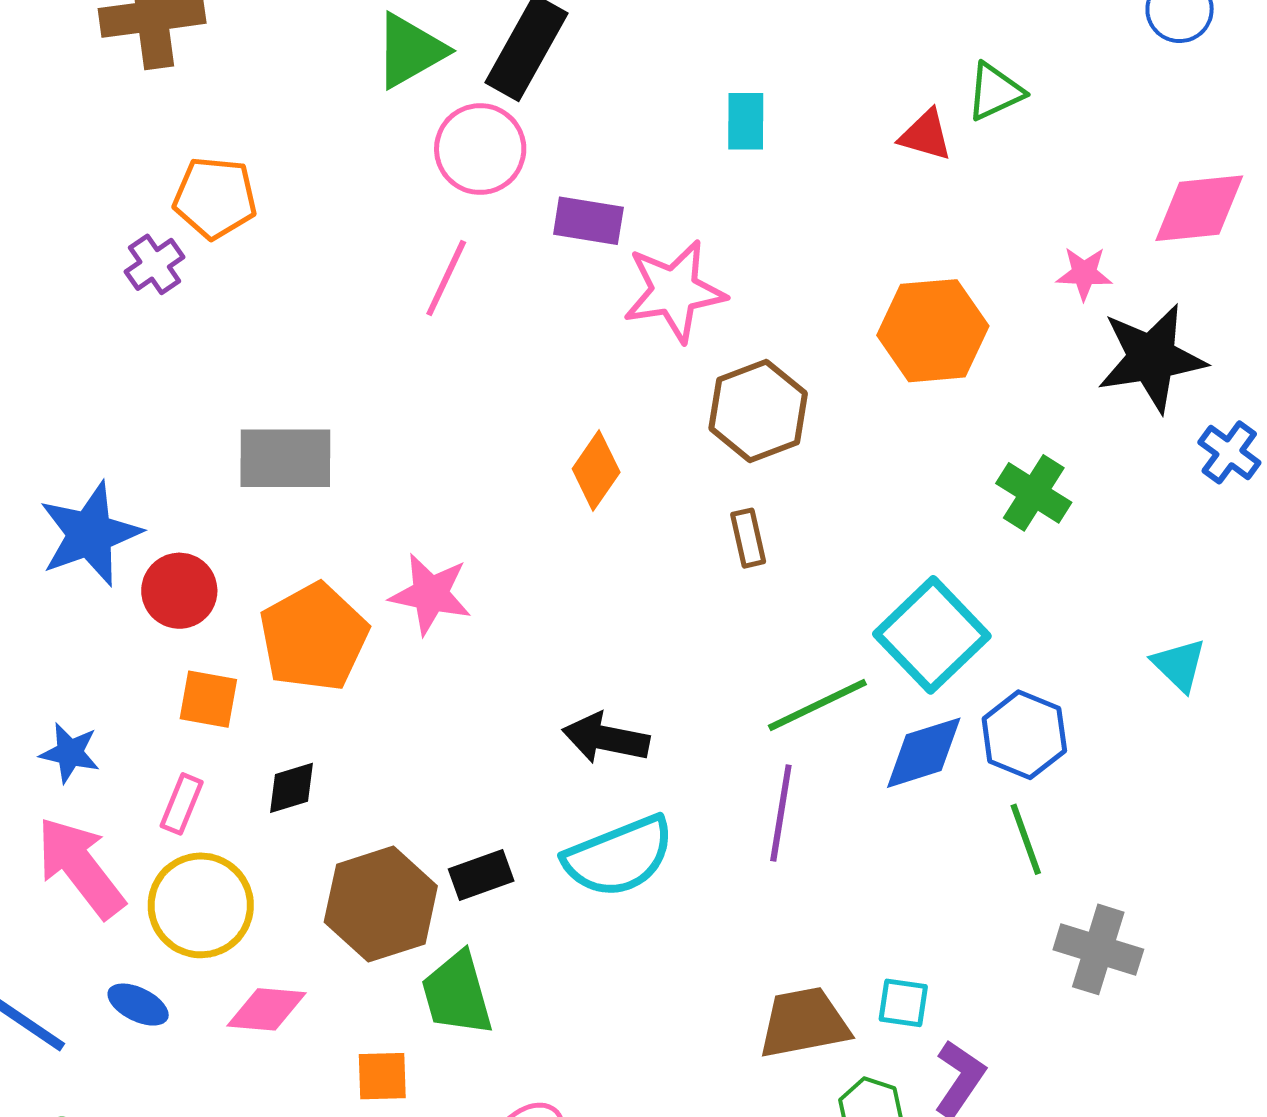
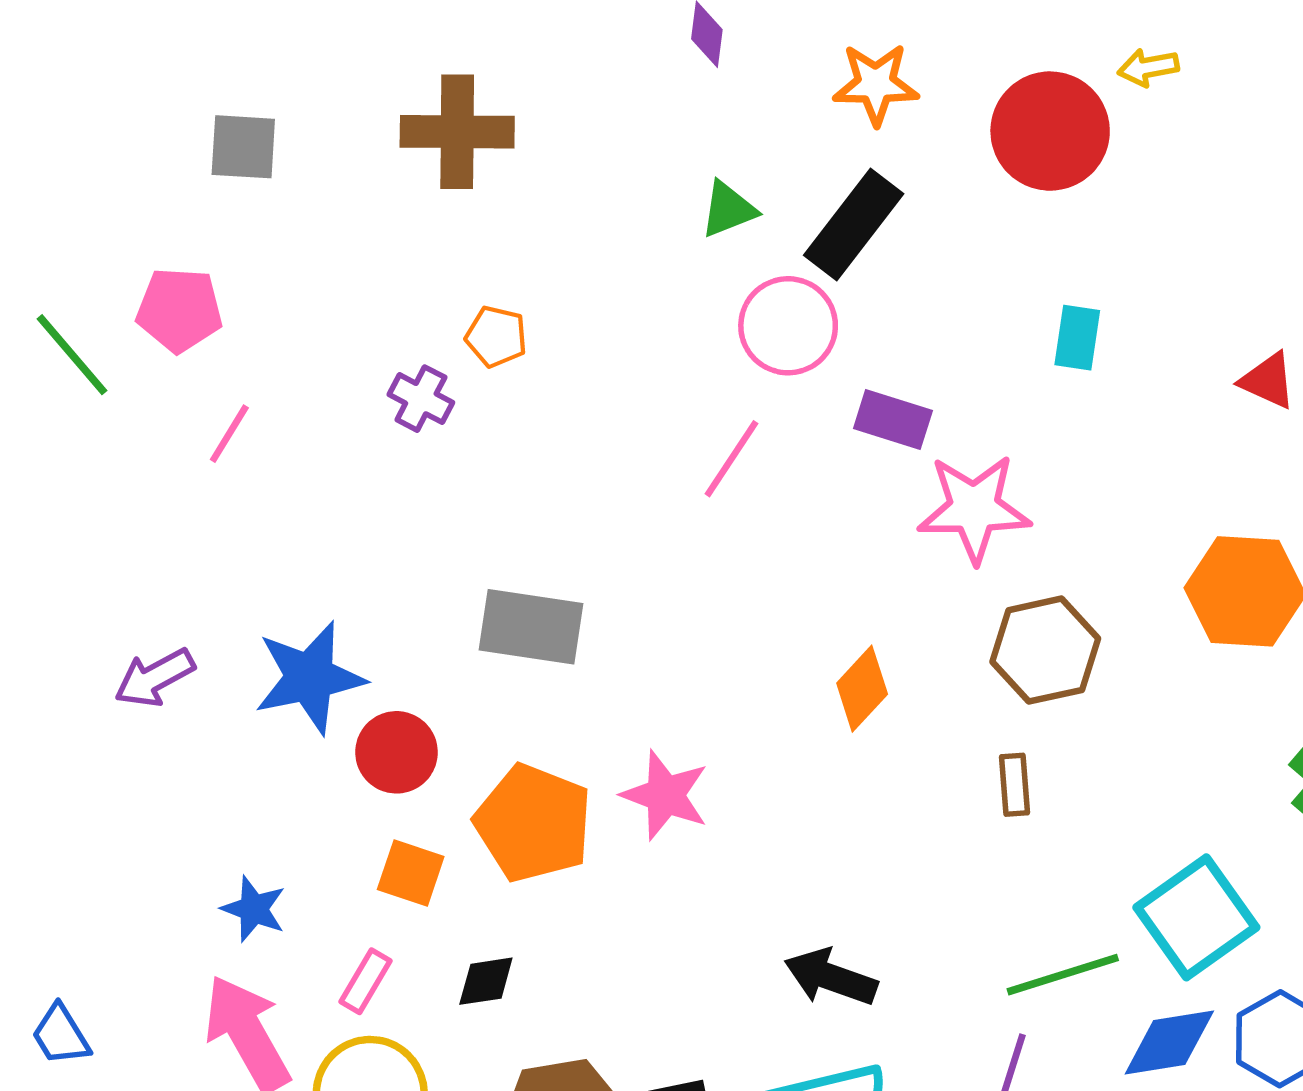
green triangle: (410, 51) -> (728, 209), size x0.7
orange pentagon: (215, 198) -> (496, 337), size x0.7
purple cross: (155, 264) -> (421, 399), turned -36
orange pentagon: (314, 637) -> (533, 823), turned -30

